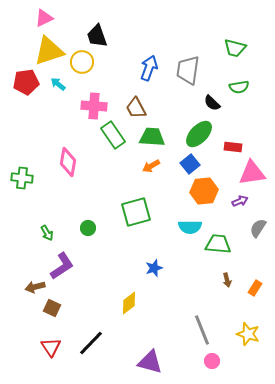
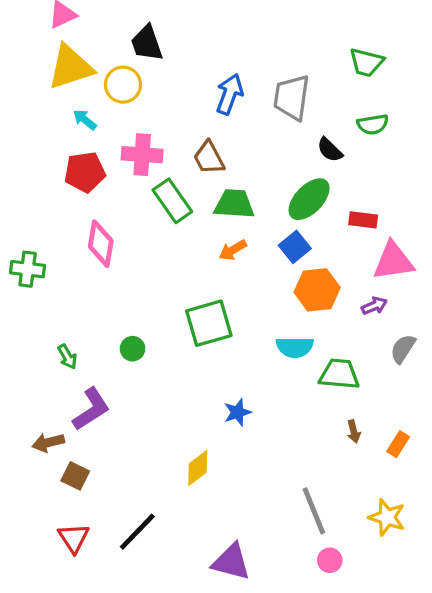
red pentagon: (26, 82) -> (85, 172), moved

